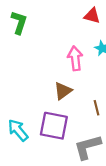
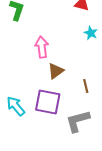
pink arrow: (75, 58) -> (42, 47), moved

